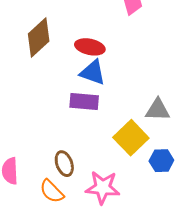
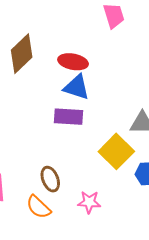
pink star: (103, 188) -> (89, 202), size x0.7

